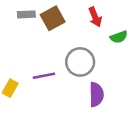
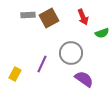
purple line: (44, 76) -> (42, 64), turned -54
purple semicircle: (96, 94) -> (84, 79), turned -54

